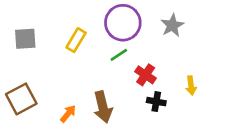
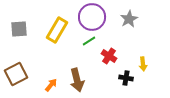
yellow rectangle: (76, 40) -> (57, 30), size x1.4
black cross: (156, 102) -> (126, 78), moved

